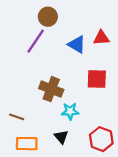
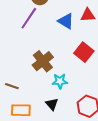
red square: (97, 79) -> (84, 52), turned 36
brown cross: (51, 89) -> (43, 61), turned 30

